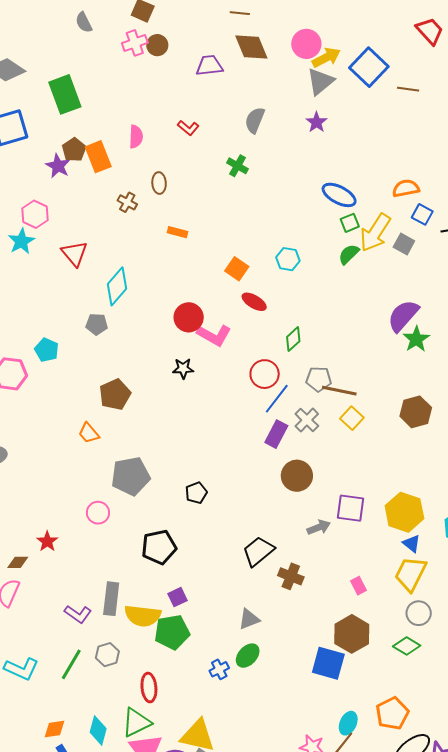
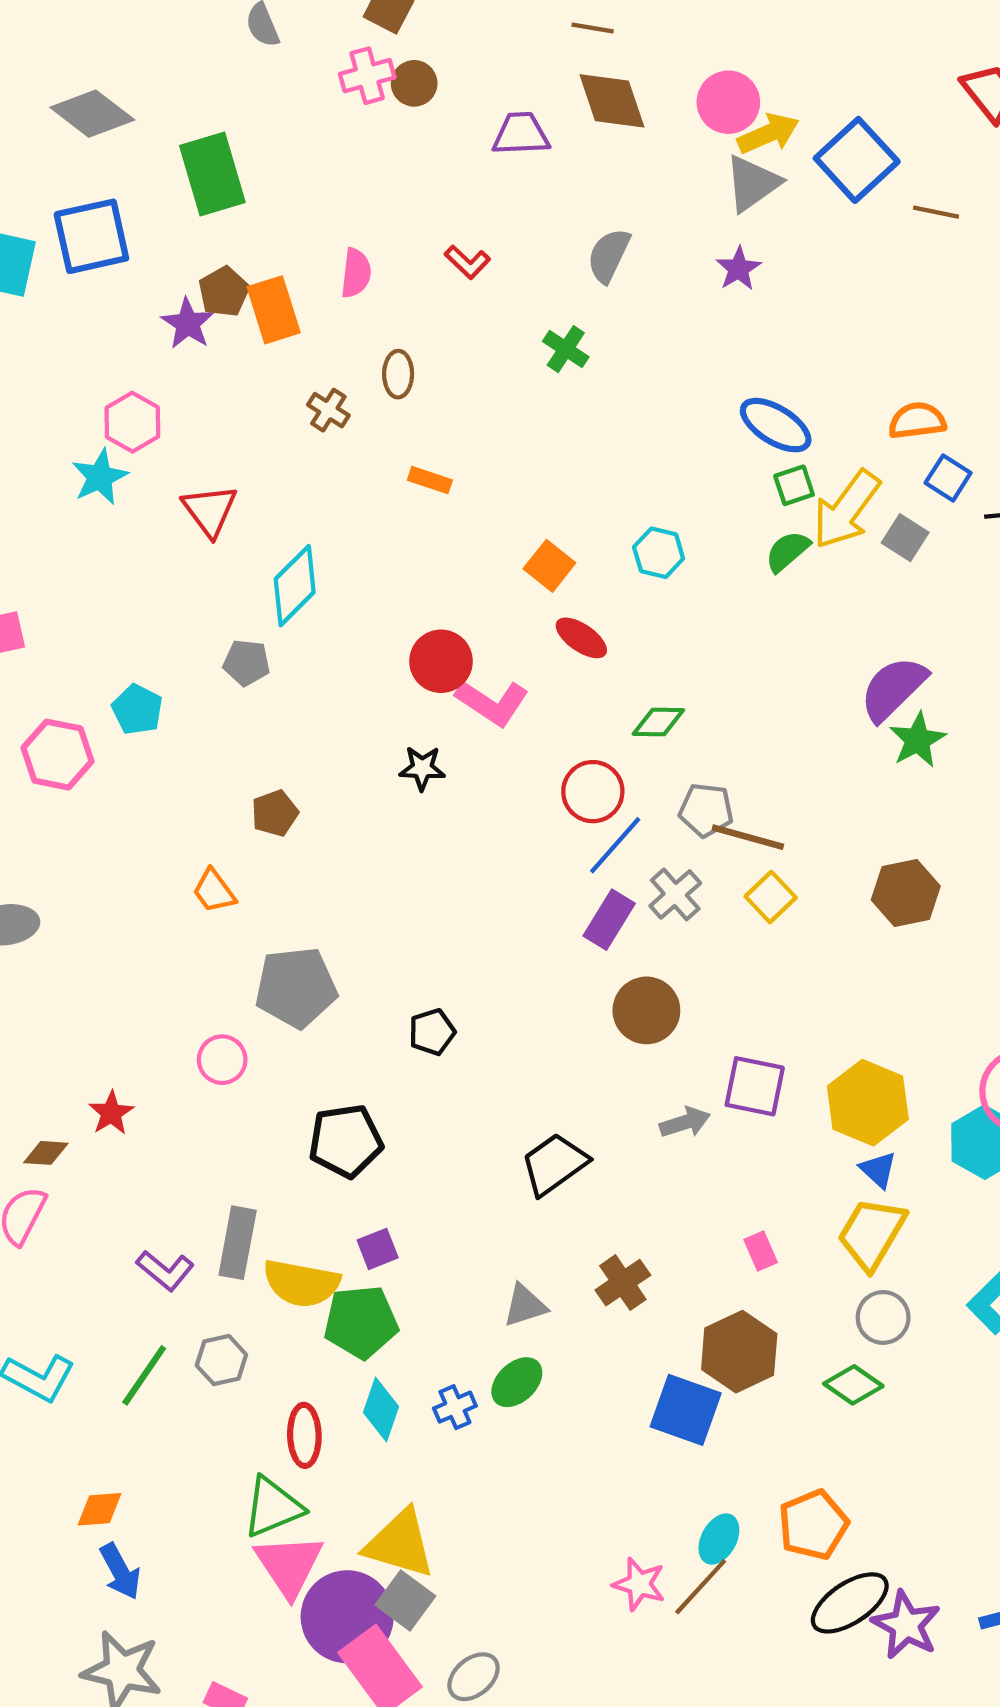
green diamond: (293, 339) -> (658, 722), turned 40
brown pentagon: (115, 394) -> (275, 813), size x0.7
brown cross: (291, 576) -> (623, 1283), moved, turned 30
cyan diamond: (98, 730) -> (381, 1410), moved

